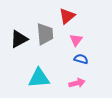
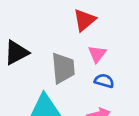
gray trapezoid: (45, 34) -> (63, 68), moved

